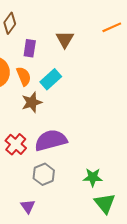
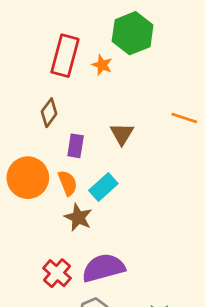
orange line: (112, 27) -> (184, 118), turned 42
brown star: (32, 102) -> (78, 217), turned -30

